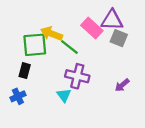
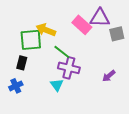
gray square: (119, 38) -> (117, 34), moved, turned -35
green line: (69, 47) -> (62, 52), moved

